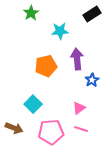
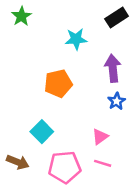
green star: (31, 13) -> (21, 16), moved
purple arrow: (77, 59) -> (113, 68), moved

